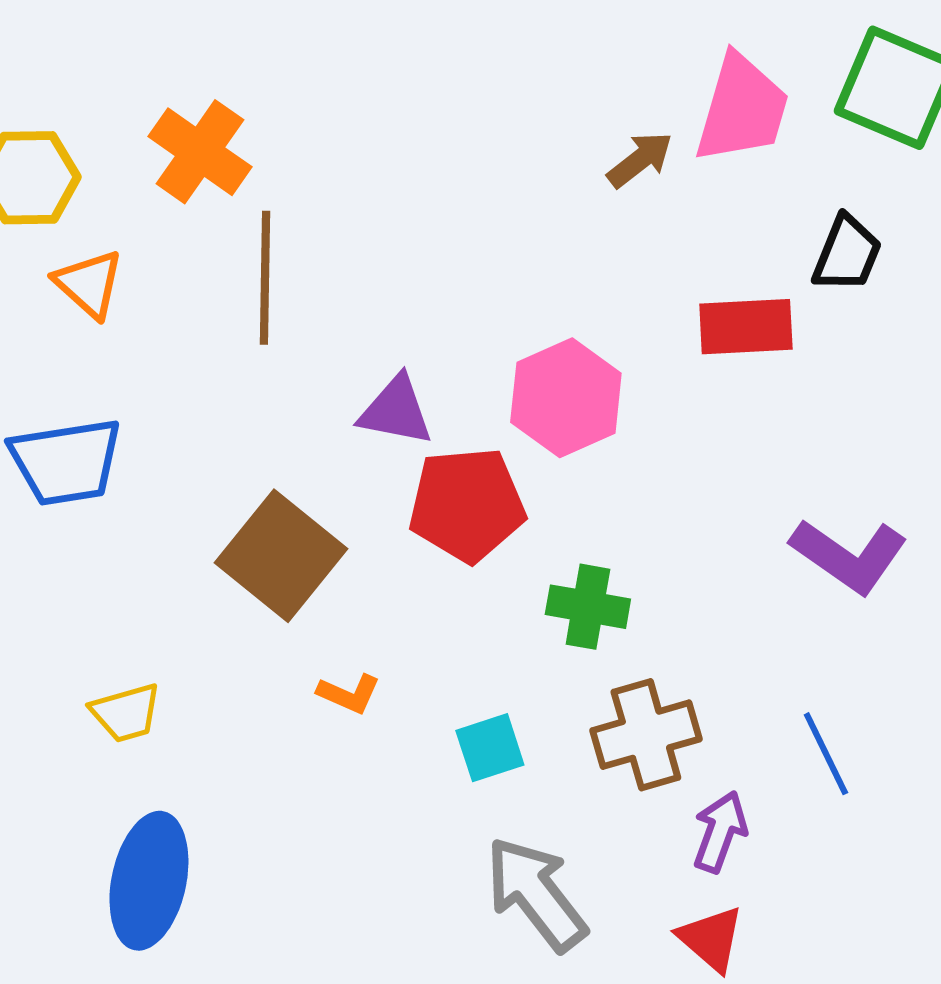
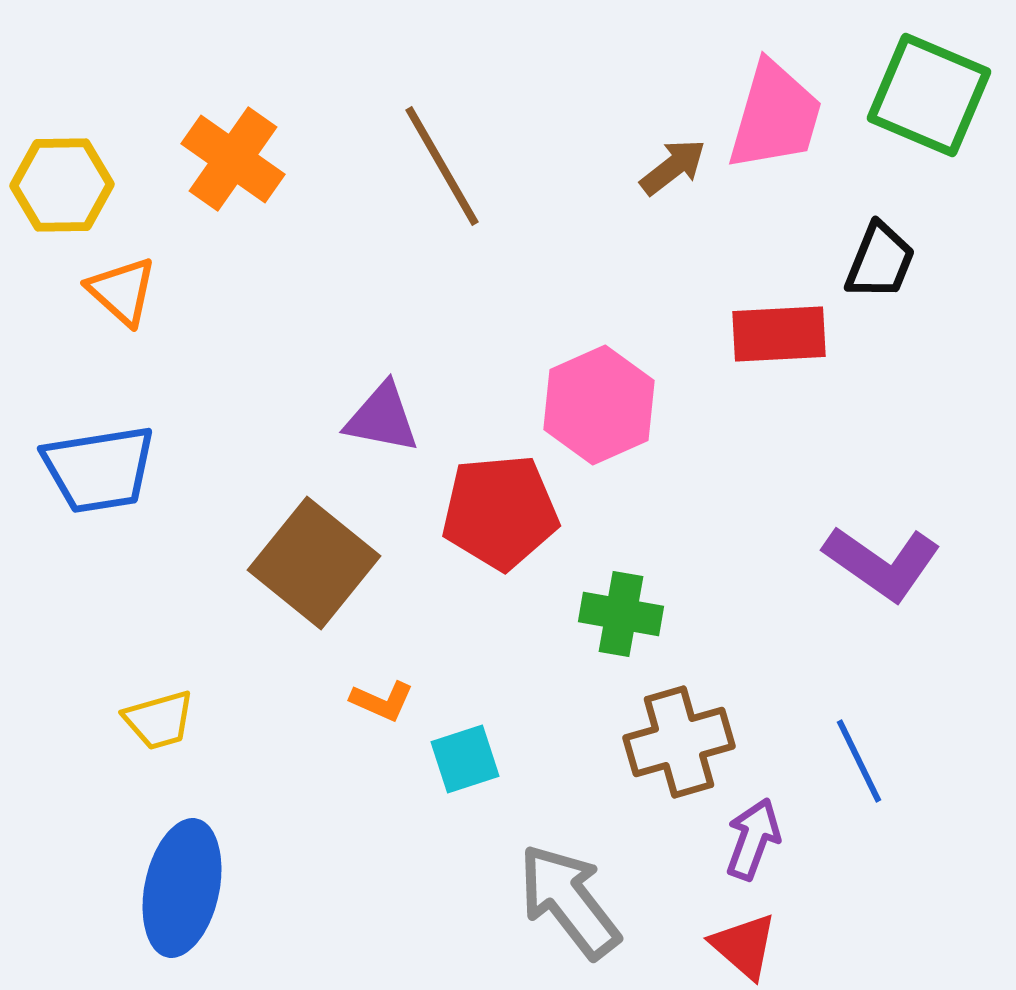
brown line: (265, 278) -> (442, 166), moved, turned -31
purple triangle: (396, 411) -> (382, 418), moved
cyan square: (490, 748) -> (465, 759), moved

